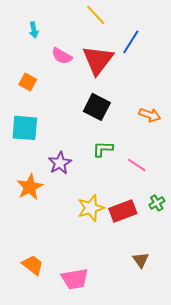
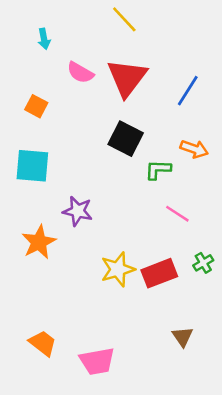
blue line: (131, 42) -> (188, 91), moved
green L-shape: (103, 149) -> (158, 170), moved
purple star: (60, 163) -> (78, 211), turned -30

